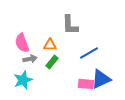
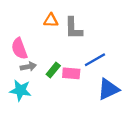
orange triangle: (50, 45) -> (51, 20), moved
cyan star: (23, 80) -> (20, 90), turned 30
pink rectangle: (86, 84) -> (71, 73), moved

